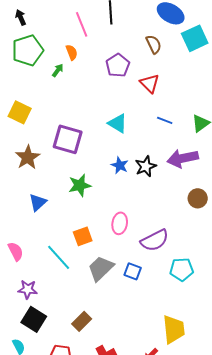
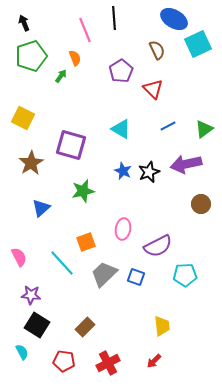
blue line: (165, 120) -> (168, 126), turned -49
yellow trapezoid: (174, 329) -> (162, 326), moved, size x0.7

